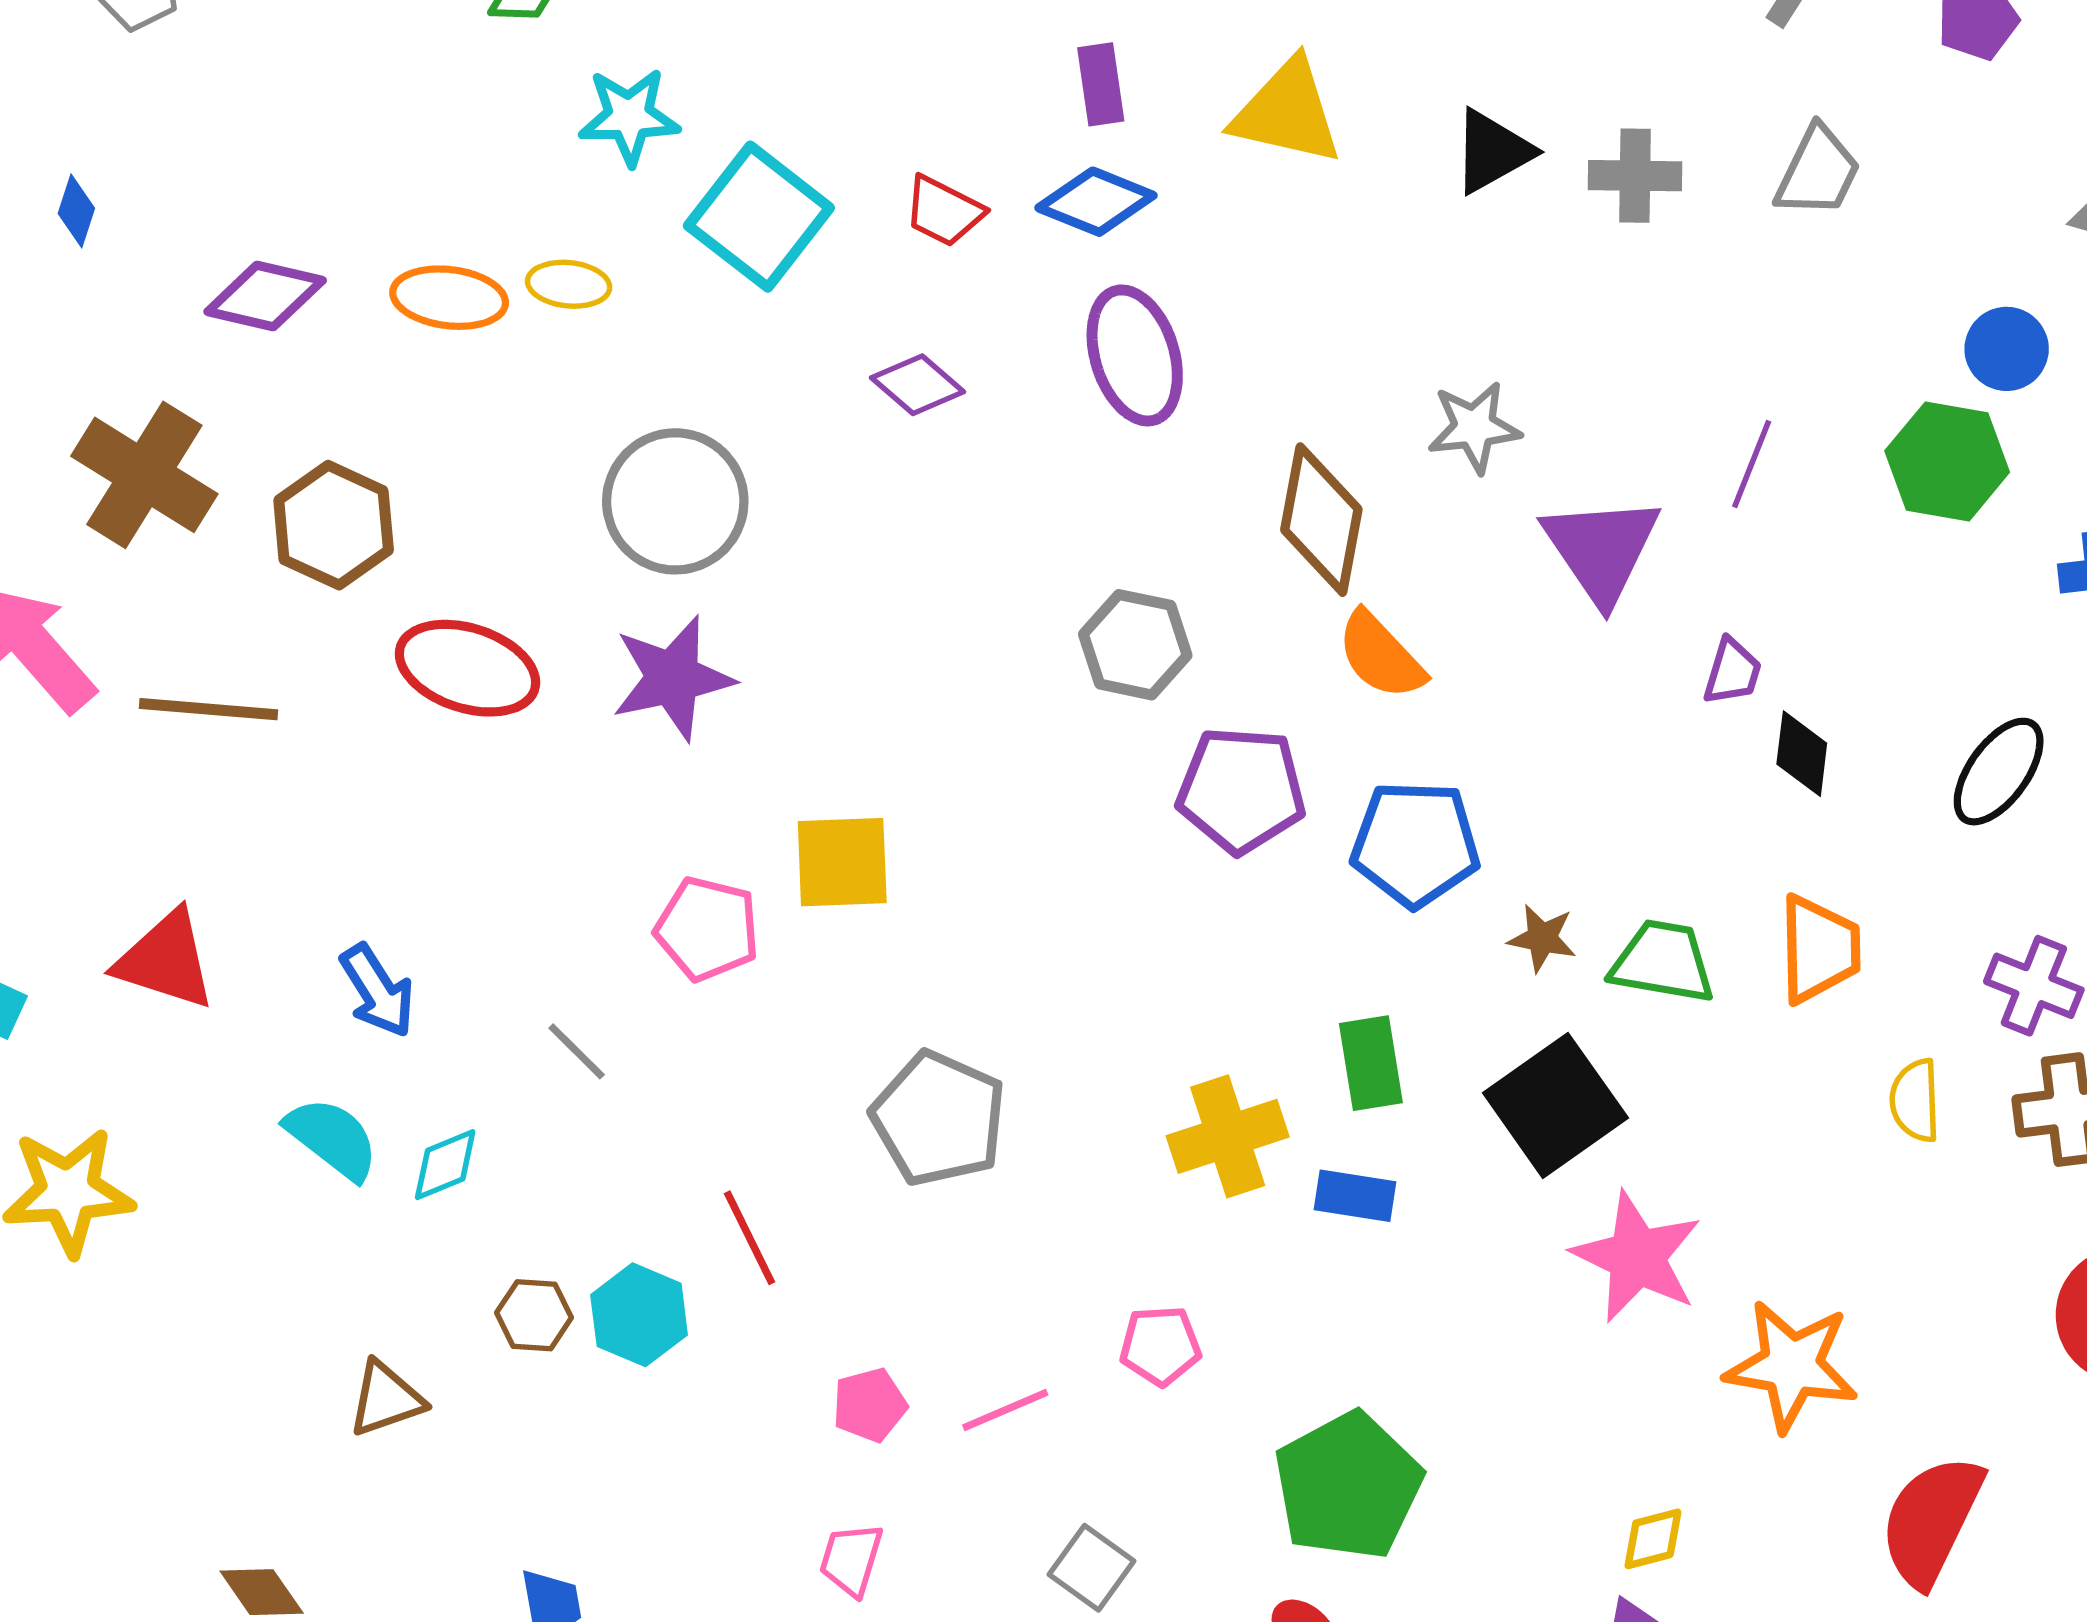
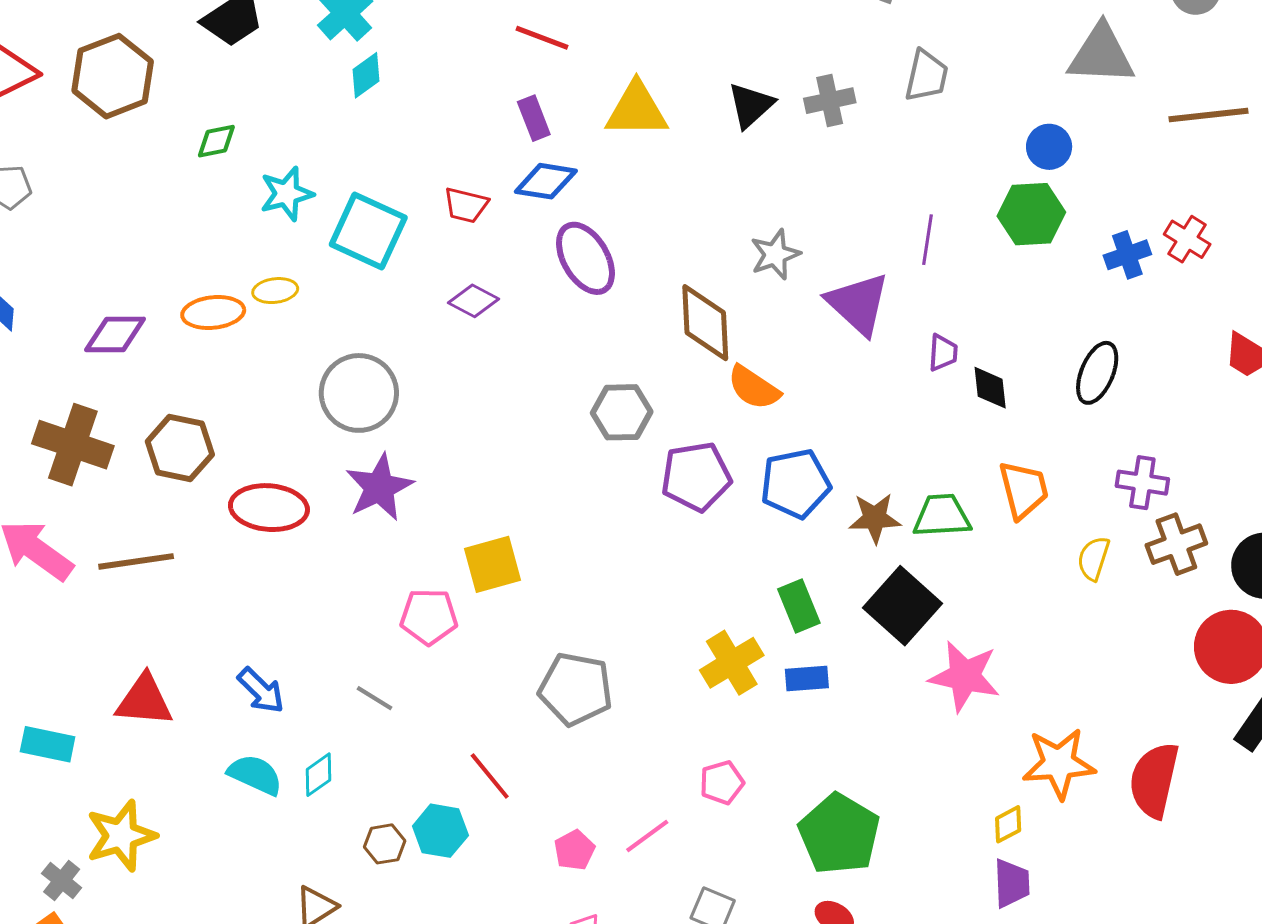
brown star: (1542, 938) -> (875, 518), size x1.4
yellow semicircle: (1915, 1100) -> (1093, 558), turned 33
orange star: (1791, 1366) -> (1059, 763), moved

